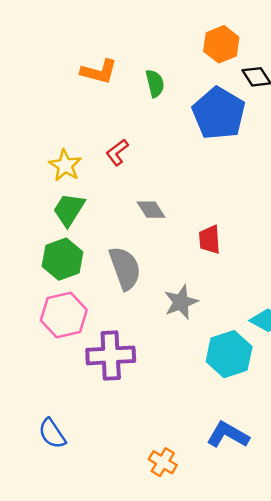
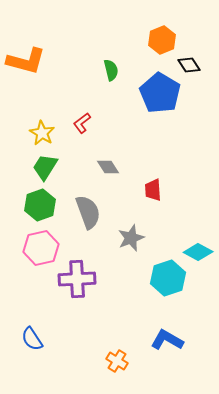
orange L-shape: (99, 72) -> (26, 61), moved, size x1.4

